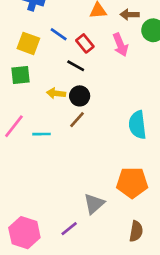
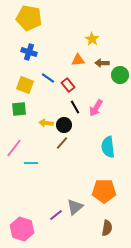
pink arrow: (120, 45) -> (96, 108), moved, turned 54
black line: (76, 66) -> (75, 107), moved, turned 32
cyan line: (42, 134) -> (31, 163), moved
purple line: (69, 229) -> (56, 215), moved

